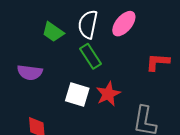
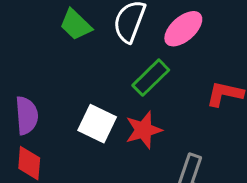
green rectangle: (91, 56) -> (151, 78), moved, turned 70
purple semicircle: (30, 72) -> (27, 116), moved, turned -110

